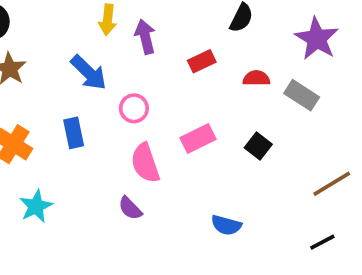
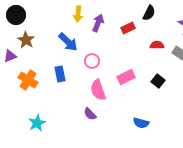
purple arrow: (145, 37) -> (98, 23), turned 36
red rectangle: (202, 61) -> (128, 28), moved
cyan star: (36, 206) -> (37, 123), moved

